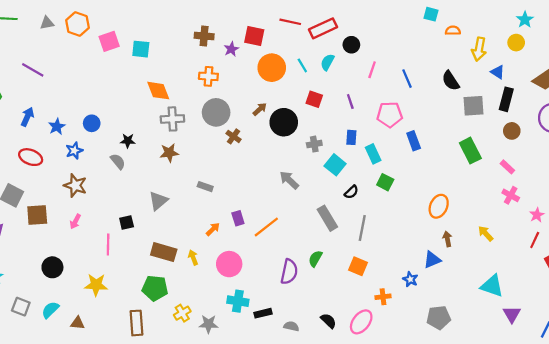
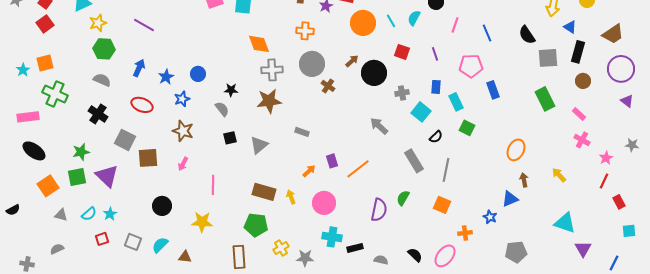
brown star: (169, 153) -> (269, 101), size x1.4
black square: (127, 223) -> (230, 138), moved

